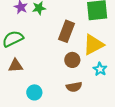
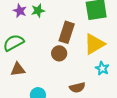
brown circle: (72, 60) -> (59, 53), moved

